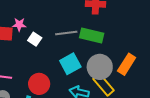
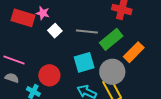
green rectangle: (92, 36) -> (111, 39), turned -65
orange rectangle: (127, 64) -> (134, 52), moved

